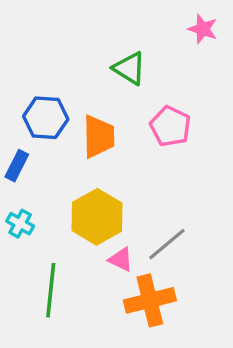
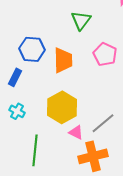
green triangle: (129, 68) -> (81, 20), turned 35

